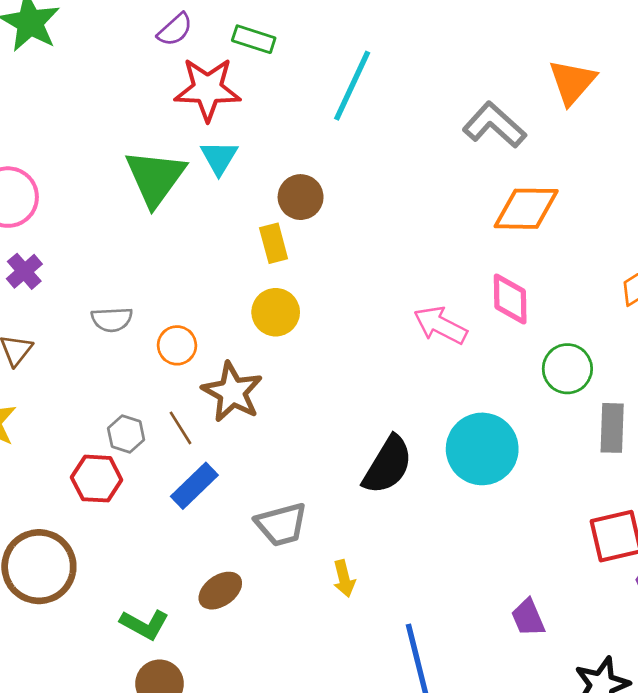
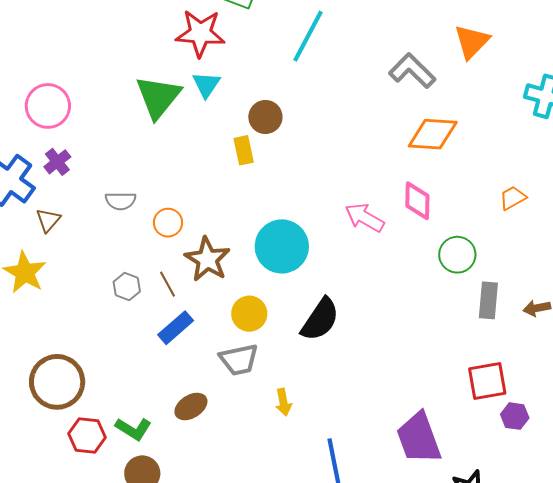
yellow circle: (276, 312) -> (249, 314), moved
cyan circle: (482, 449) -> (282, 246), moved
red hexagon: (97, 479) -> (87, 435), moved
purple trapezoid: (528, 618) -> (419, 438), size x1.8

